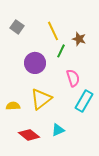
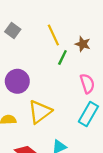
purple circle: (35, 63) -> (17, 81), moved
pink semicircle: (73, 78) -> (87, 84), moved

